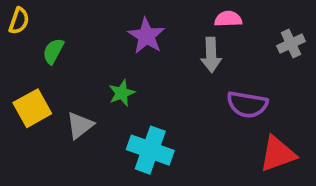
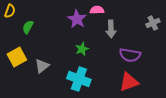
pink semicircle: (228, 19) -> (97, 10), moved
green star: (122, 93) -> (82, 49), moved
red triangle: (278, 154) -> (129, 82), moved

